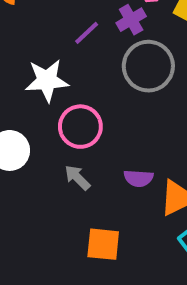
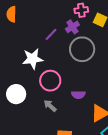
purple semicircle: (138, 178) -> (78, 95), moved

